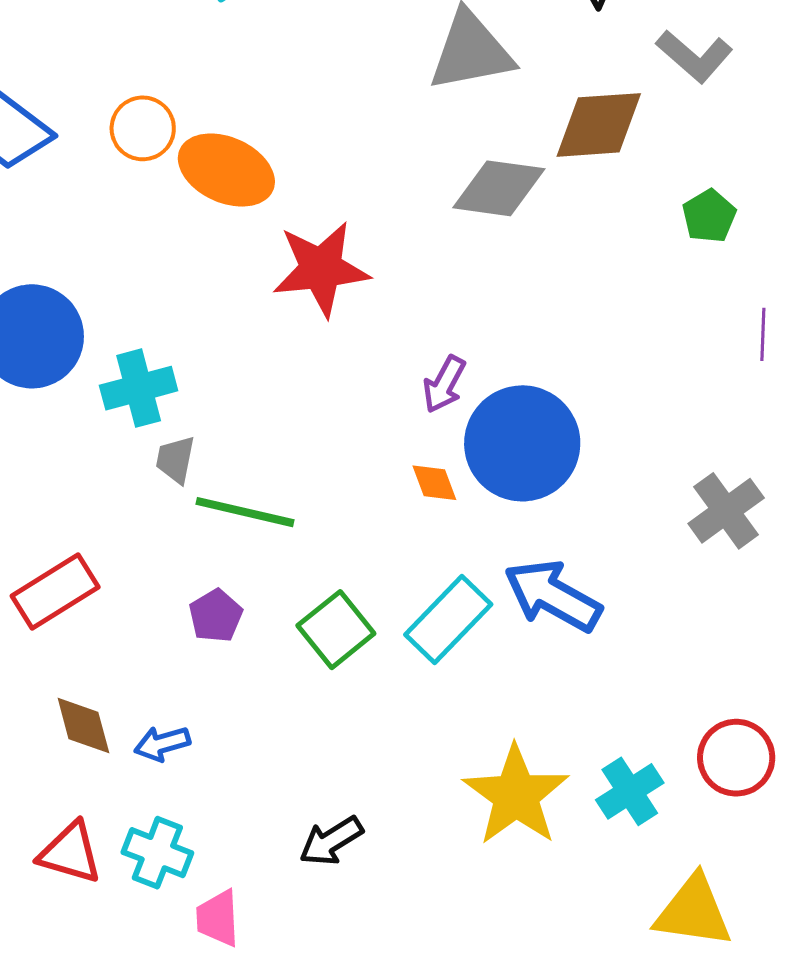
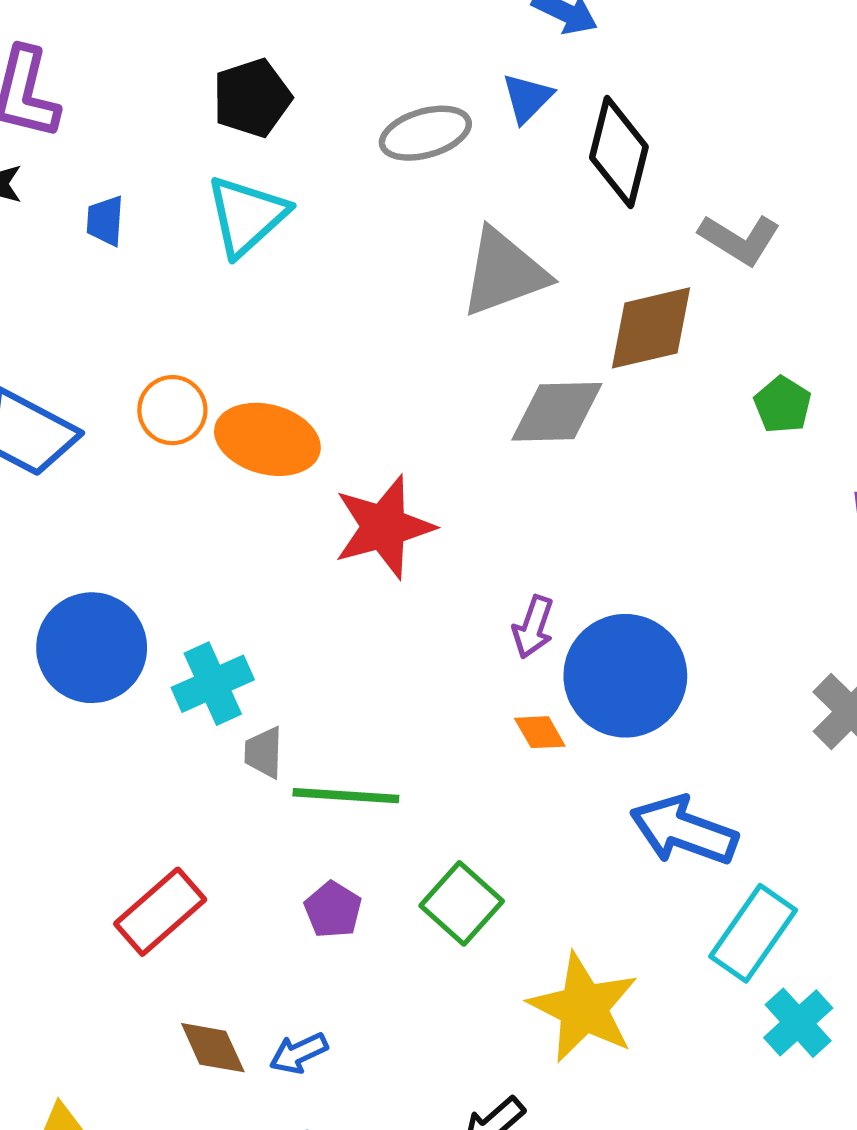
cyan rectangle: (448, 620) -> (753, 933), moved
yellow star: (516, 795) -> (584, 1008), moved

